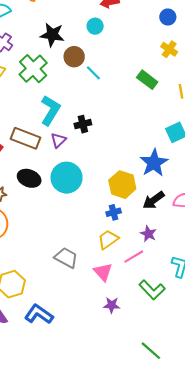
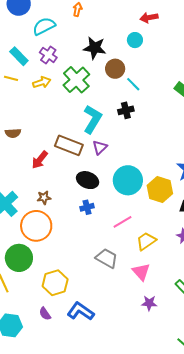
black cross: (83, 124) -> (126, 110), moved
black ellipse: (29, 178) -> (88, 180), moved
cyan circle: (67, 178) -> (128, 180), moved
blue cross: (114, 212) -> (87, 207), moved
pink line: (134, 257) -> (122, 222), moved

